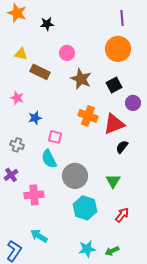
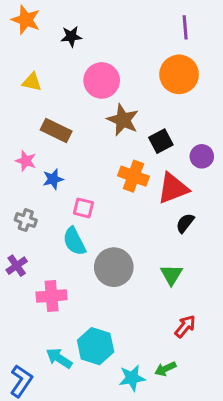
pink circle: (67, 53) -> (102, 80), size x1.5
brown rectangle: (40, 72) -> (56, 131), moved
black square: (114, 85) -> (161, 141), moved
pink star: (17, 98) -> (26, 161), moved
cyan hexagon: (85, 208) -> (96, 346), moved
green arrow: (112, 251) -> (165, 369), moved

